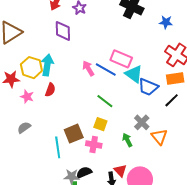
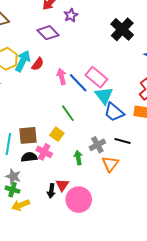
purple diamond: (63, 31) -> (48, 33), turned -60
red semicircle: (50, 90) -> (38, 64), moved
black line: (172, 100) -> (122, 141), moved, turned 42
black semicircle: (84, 172) -> (29, 157), moved

